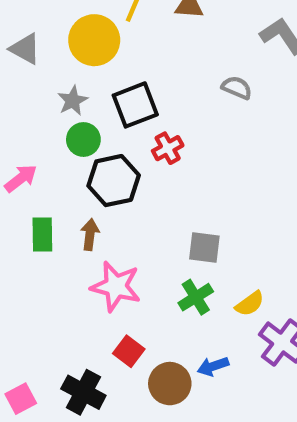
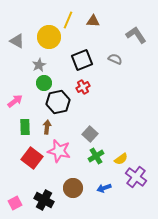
black square: (135, 105) -> (82, 60), moved
gray square: (204, 248) -> (90, 134), moved, turned 35
red square: (129, 351) -> (32, 158), moved, size x1.5
brown circle: (170, 384) -> (73, 188), moved

